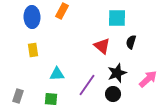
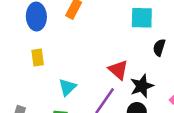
red triangle: (102, 46) -> (118, 70), moved
cyan triangle: (57, 74) -> (67, 87), turned -42

